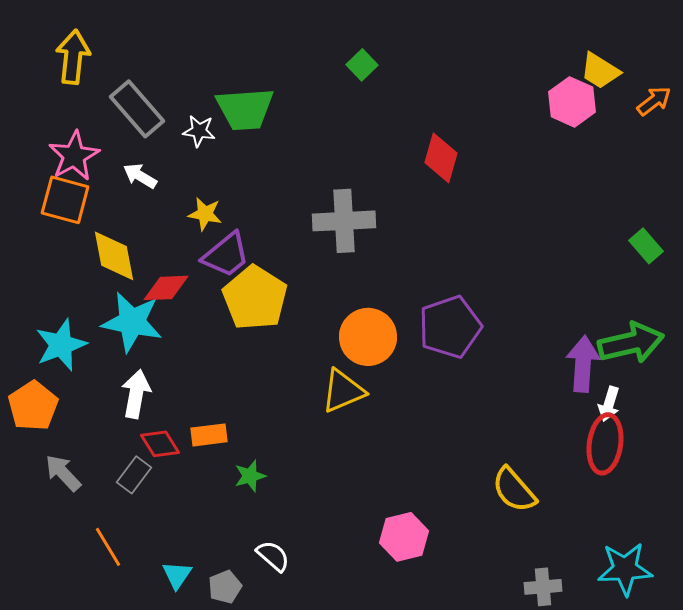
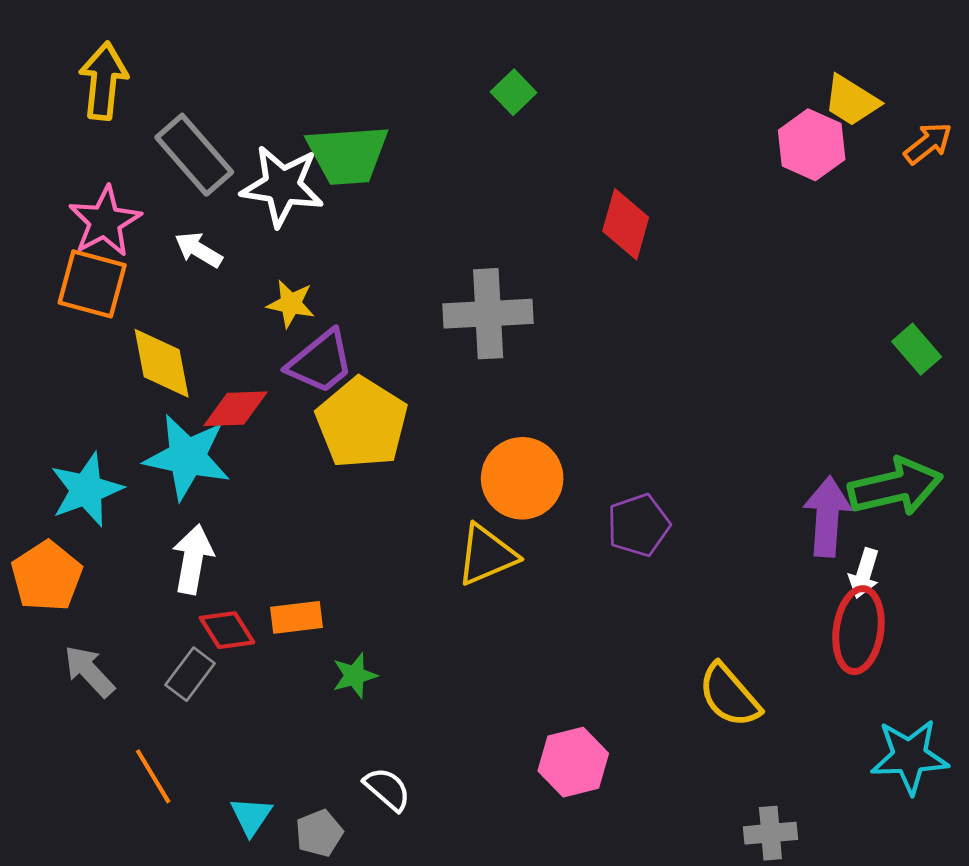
white star: (199, 131) -> (282, 186), size x1.8
purple pentagon: (450, 327) -> (638, 525), moved, size x0.7
cyan star: (625, 569) -> (910, 756), moved

